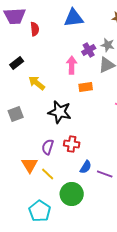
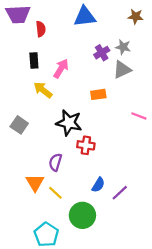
black rectangle: (17, 63) -> (34, 61), moved, turned -56
pink arrow: (72, 65) -> (61, 68), moved, turned 30
gray square: (16, 114) -> (19, 125), turned -35
red cross: (72, 144) -> (86, 145), moved
purple line: (105, 174) -> (120, 193), turned -63

